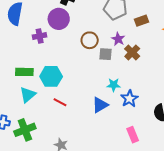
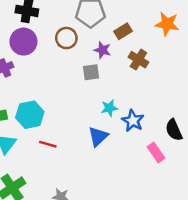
brown rectangle: (142, 21) -> (123, 31), moved
brown circle: (90, 40) -> (66, 38), moved
brown cross: (132, 52) -> (138, 60), moved
pink rectangle: (133, 135) -> (156, 152), moved

